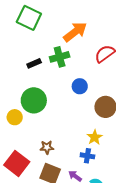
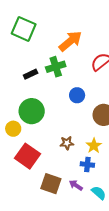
brown star: (47, 147) -> (67, 143), moved
red square: (17, 163) -> (28, 156), moved

